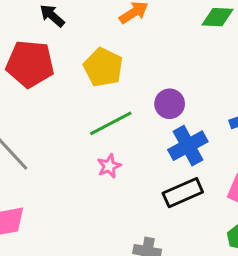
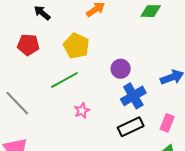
red pentagon: (30, 64) -> (28, 45), size x0.7
green line: (111, 123) -> (64, 80), moved

